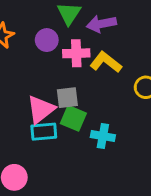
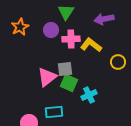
purple arrow: (101, 24) -> (104, 19), moved
cyan rectangle: (44, 132) -> (54, 112), moved
cyan cross: (103, 136) -> (89, 95), turned -35

